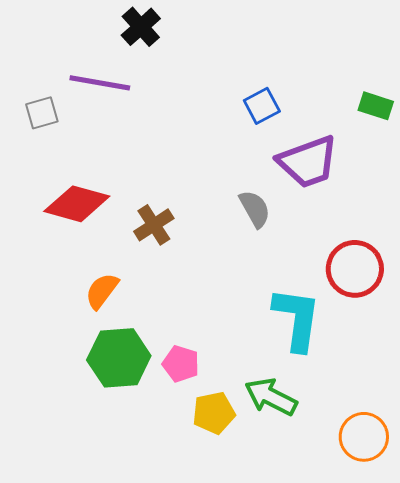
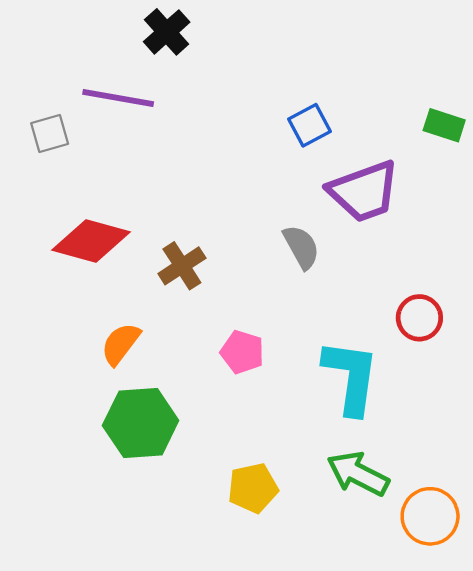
red circle: (355, 269) -> (419, 318), size x0.7
pink pentagon: (181, 364) -> (242, 352), moved
green arrow: (271, 397) -> (358, 474), moved

